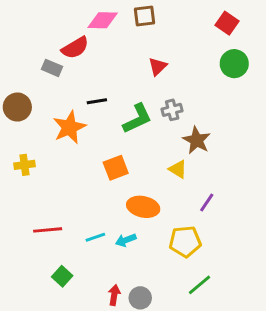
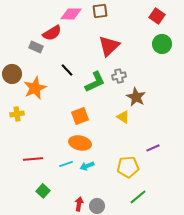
red triangle: (158, 67) -> (109, 46), size x1.6
black line: (97, 101) -> (67, 70), turned 56
orange star: (69, 127) -> (35, 88), moved
purple line: (207, 202) -> (153, 148), moved, turned 32
orange ellipse: (143, 207) -> (80, 143), moved

